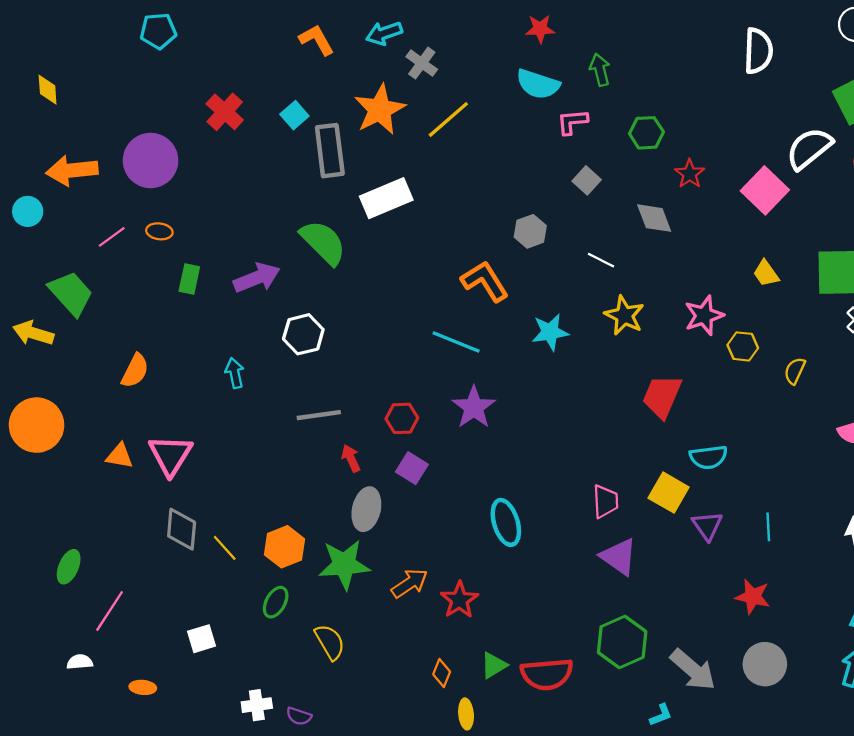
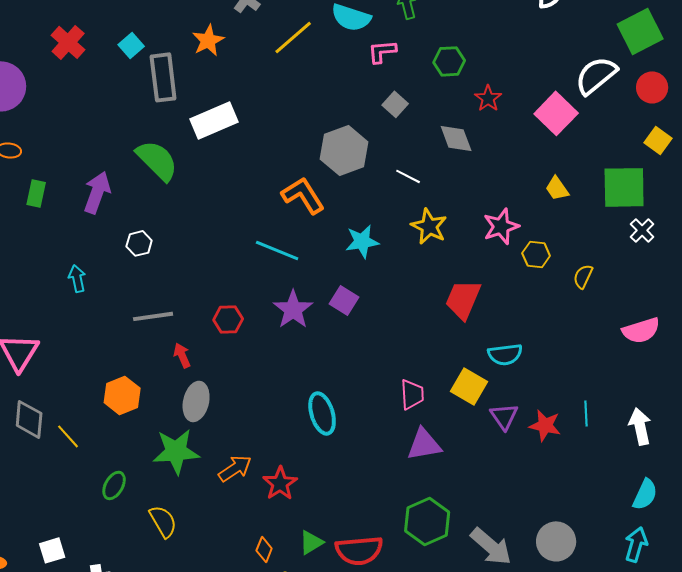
orange star: (380, 110) -> (208, 40), size x0.7
yellow line: (448, 120) -> (293, 37), moved
gray hexagon: (530, 231) -> (344, 150), size x1.6
purple arrow: (257, 278) -> (97, 192), turned -48
white hexagon: (303, 334) -> (139, 243), size x0.7
purple square: (412, 468) -> (344, 300), moved
cyan line: (768, 527) -> (586, 413), moved
orange hexagon: (284, 547) -> (122, 395), moved
purple triangle: (619, 557) -> (424, 444), turned -45
red star: (753, 597) -> (545, 425), moved
white square: (201, 639) -> (52, 550), moved

